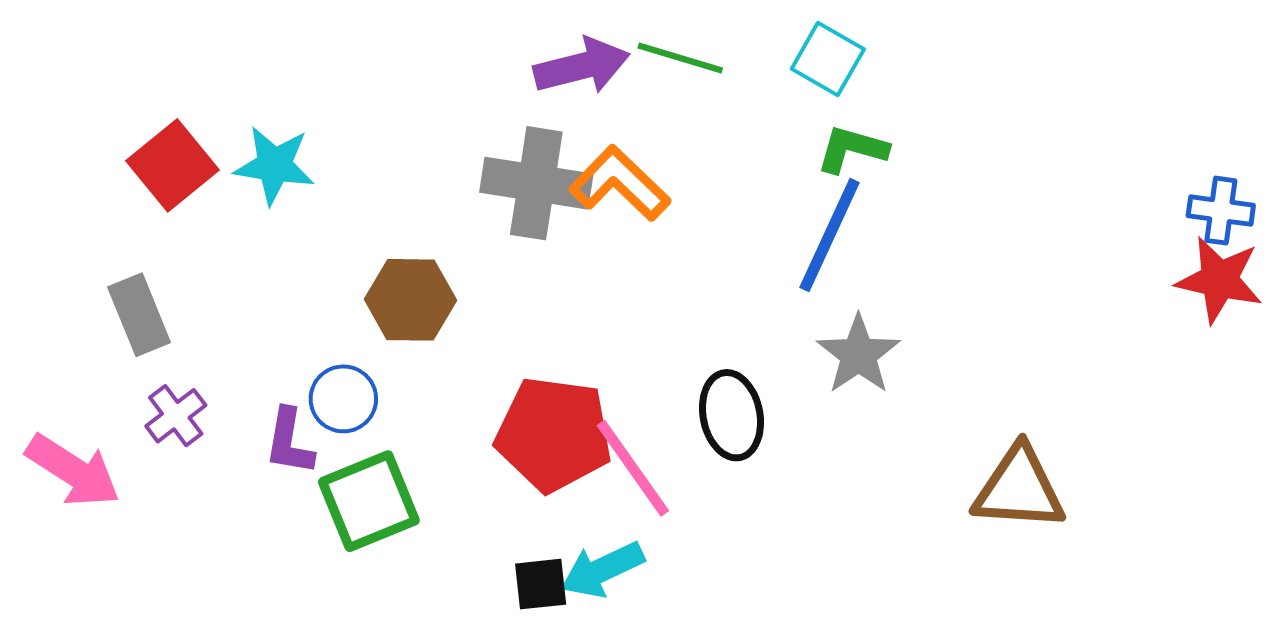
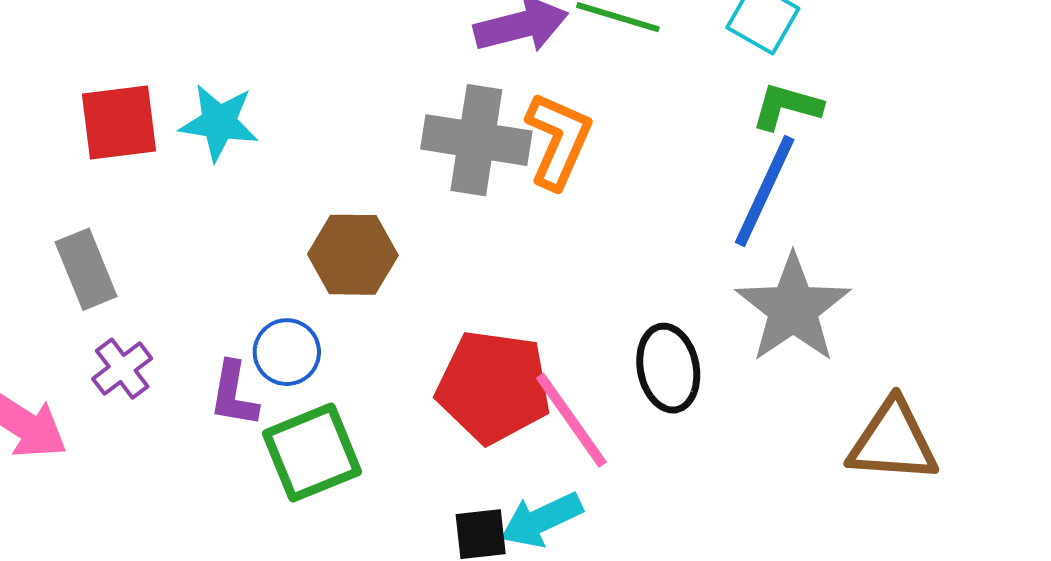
red square: (173, 165) -> (119, 123), turned 32
orange L-shape: (620, 183) -> (558, 140), turned 70
gray star: (858, 355) -> (793, 308), size x1.4
brown triangle: (1019, 489) -> (893, 441), moved

